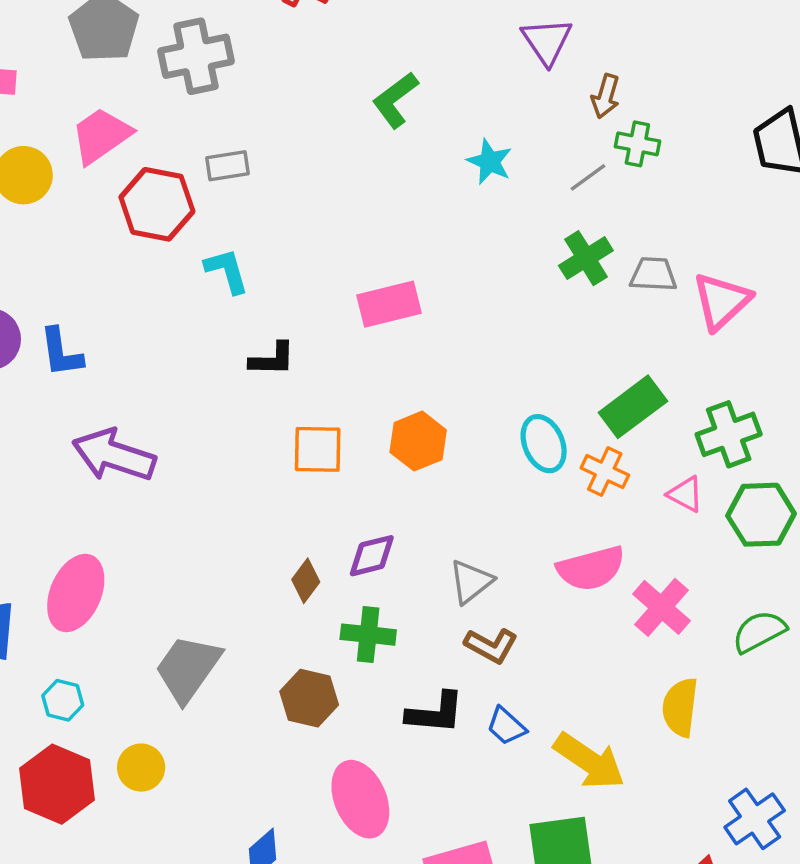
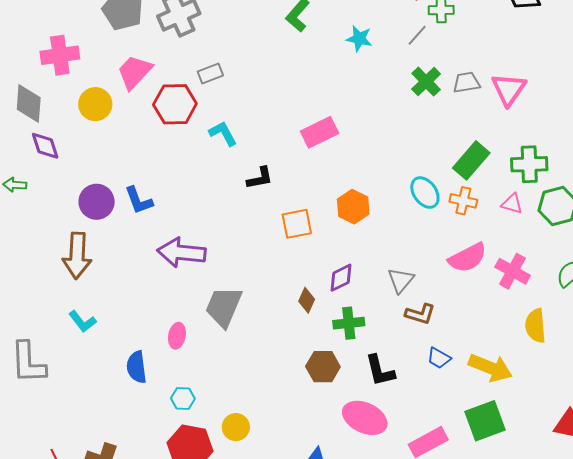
green cross: (729, 434) -> (529, 164), turned 30
pink ellipse: (76, 593) -> (177, 336), size x0.6
gray trapezoid: (188, 668) -> (224, 307), moved
black L-shape: (435, 713) -> (380, 371), moved, turned 84
pink ellipse: (360, 799) -> (365, 418), turned -30

